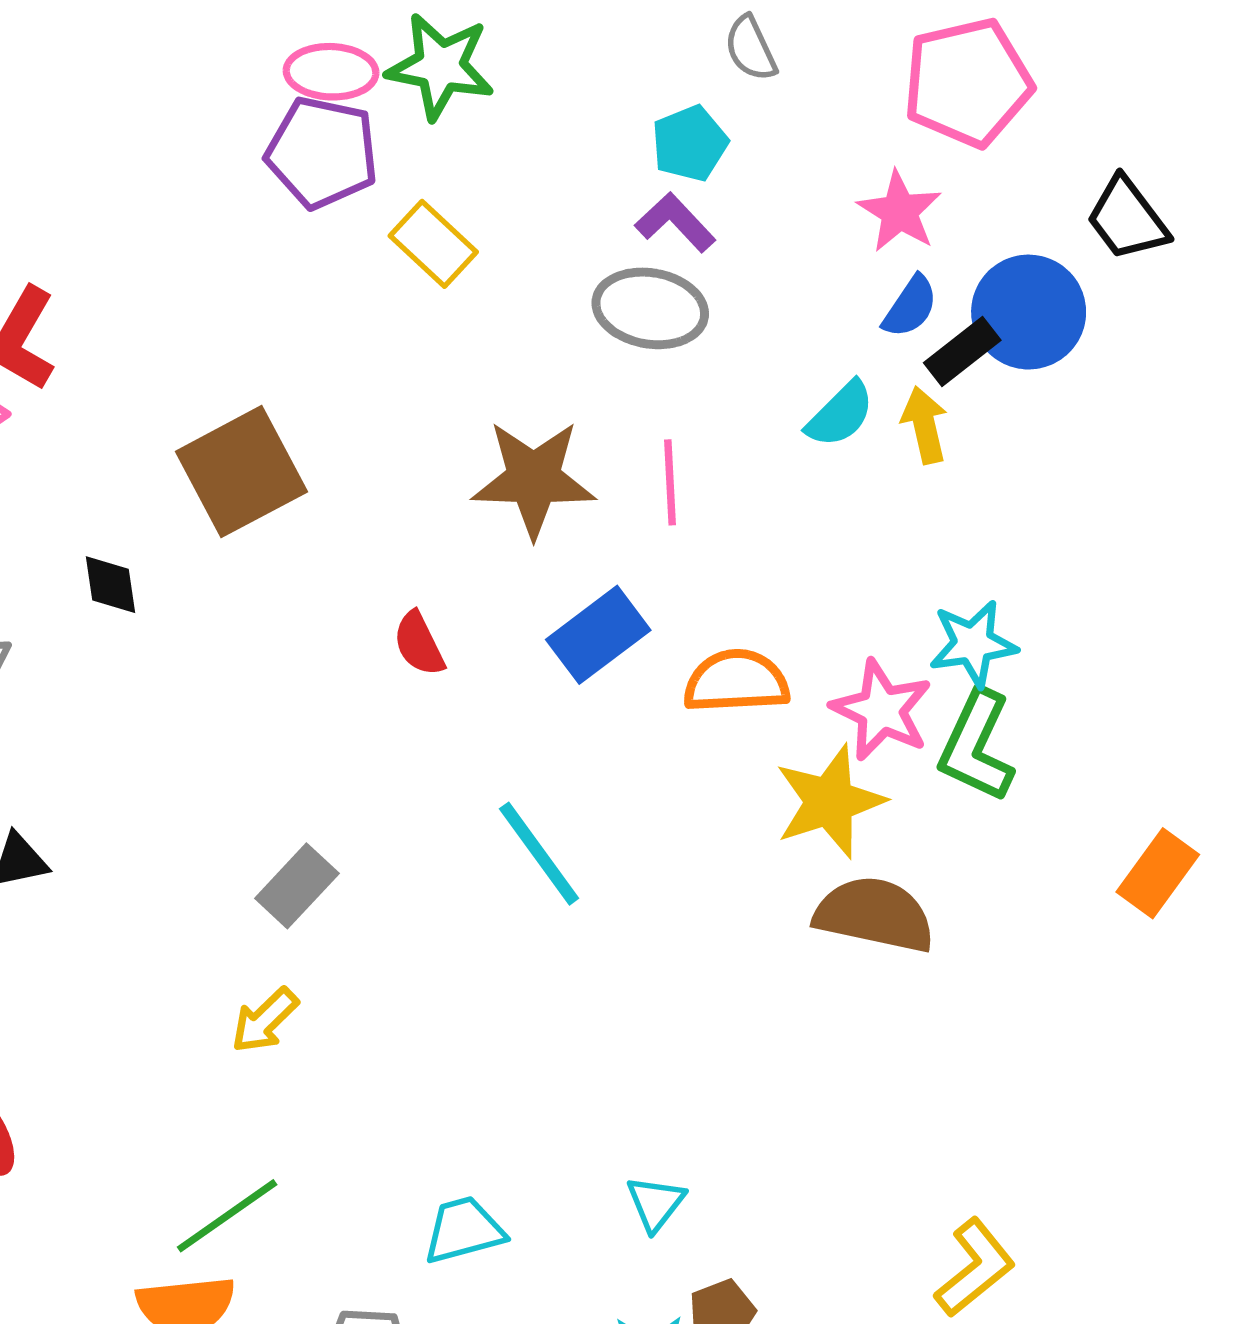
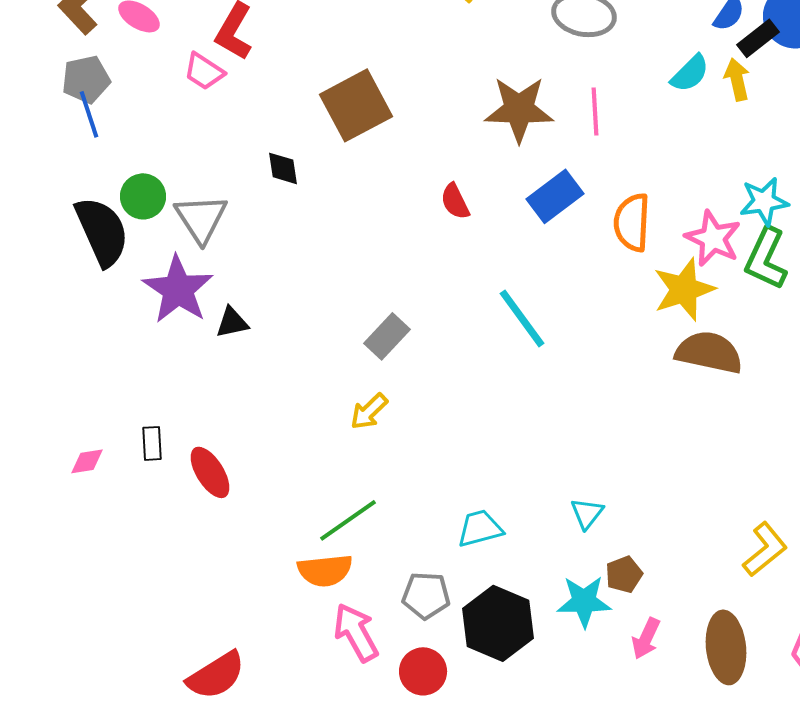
orange semicircle: (736, 681) -> (632, 222), turned -84

